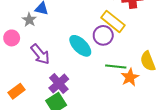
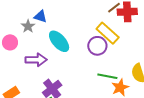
cyan ellipse: (80, 46) -> (59, 41), moved
purple arrow: (40, 54) -> (36, 60), turned -55

